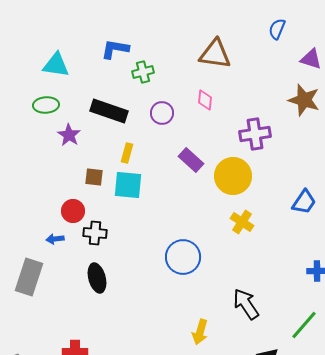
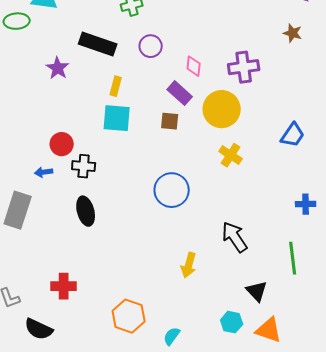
pink diamond: (205, 100) -> (194, 66), moved
brown star: (304, 100) -> (293, 33), size x0.6
green ellipse: (46, 105) -> (17, 21), moved
brown square: (94, 177) -> (170, 121), moved
green line: (304, 325) -> (293, 258), turned -48

